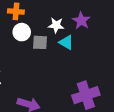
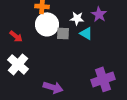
white circle: (22, 32) -> (47, 24), size x1.5

